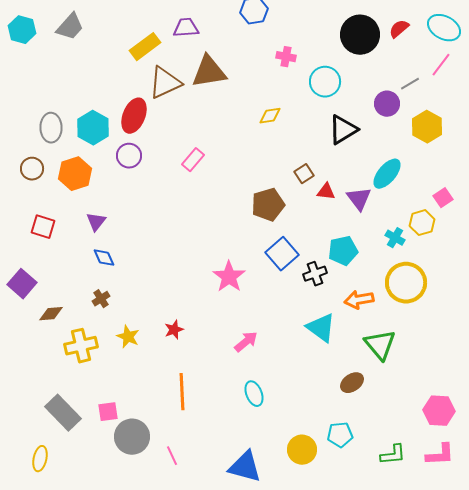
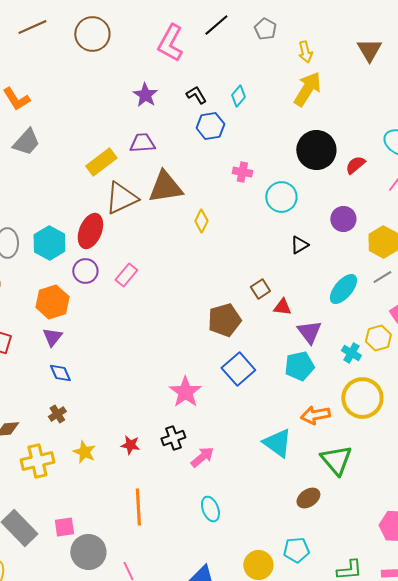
red semicircle: (399, 29) -> (355, 165), moved
gray line: (410, 84) -> (382, 277), moved
yellow diamond: (270, 116) -> (201, 221), moved, turned -55
black triangle: (343, 130) -> (299, 245), size x0.6
pink rectangle: (193, 160) -> (126, 275), moved
orange hexagon: (75, 174) -> (52, 302), moved
purple triangle: (359, 199) -> (309, 332), moved
black cross: (315, 274) -> (173, 438), moved
red star: (174, 330) -> (130, 445), turned 30

